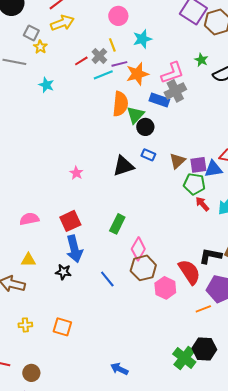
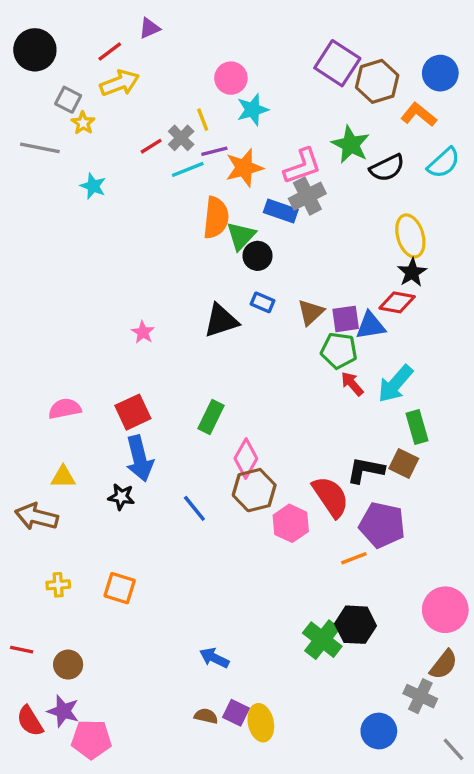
pink circle: (118, 16) -> (231, 78), moved
green star: (201, 60) -> (351, 145), size x1.6

